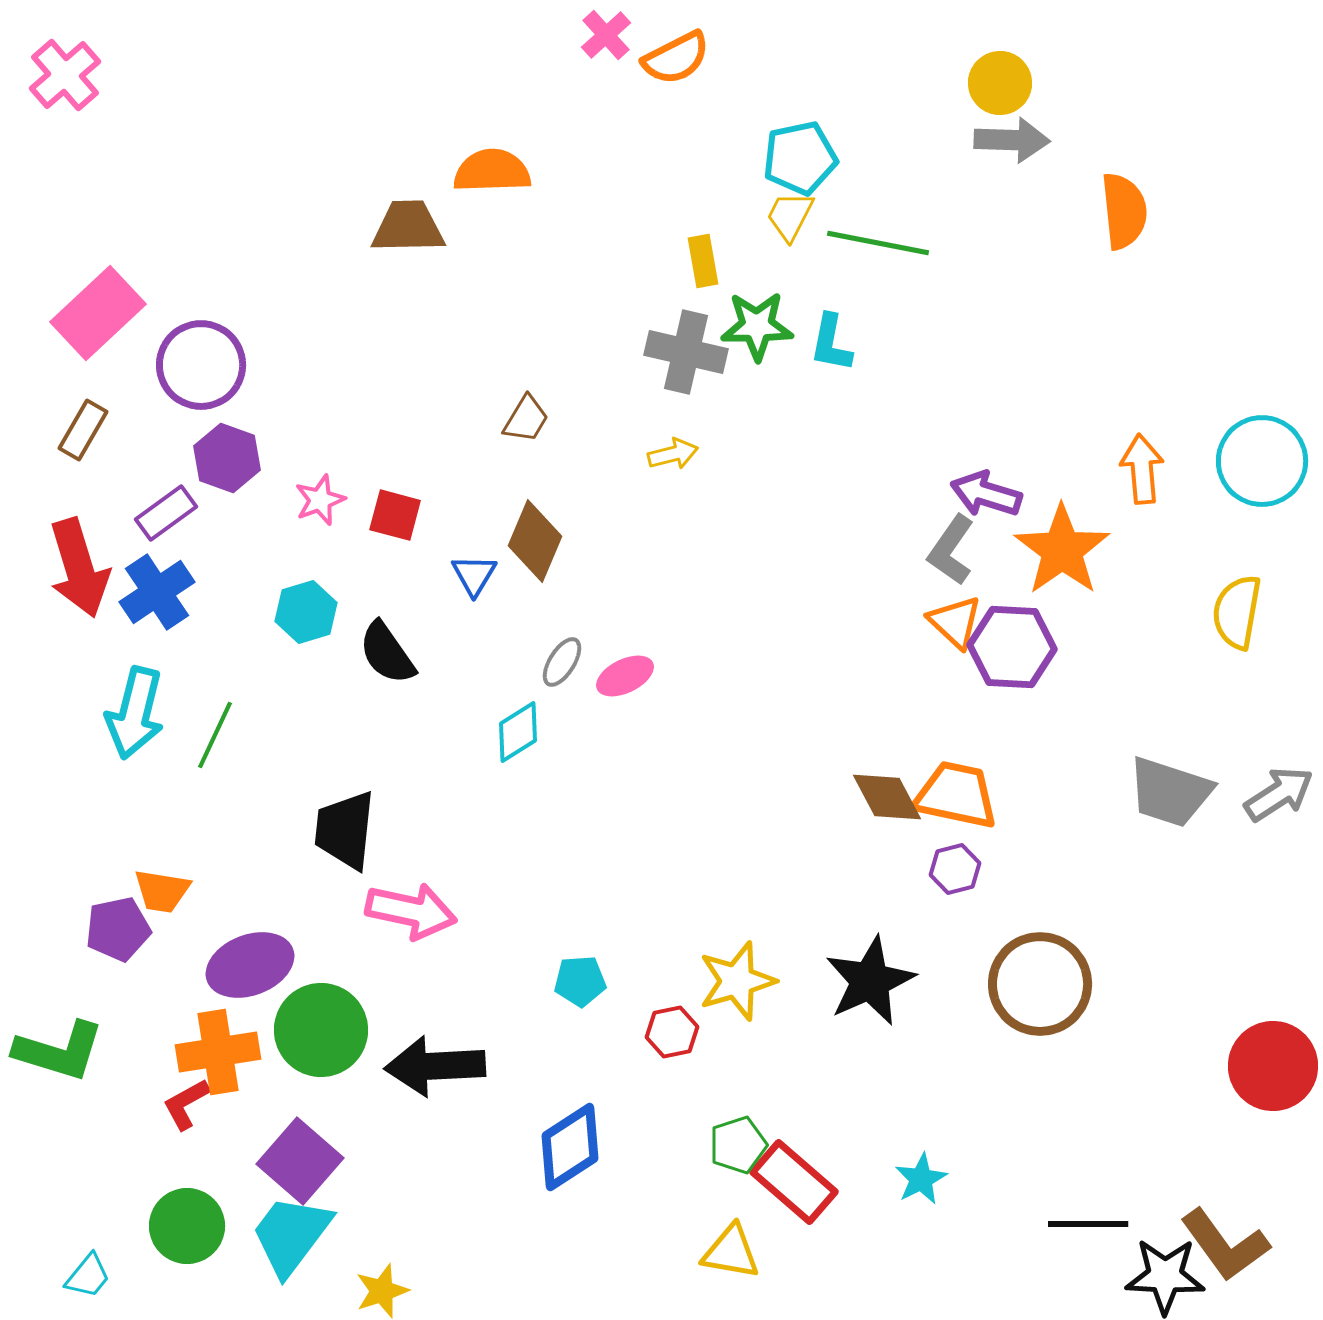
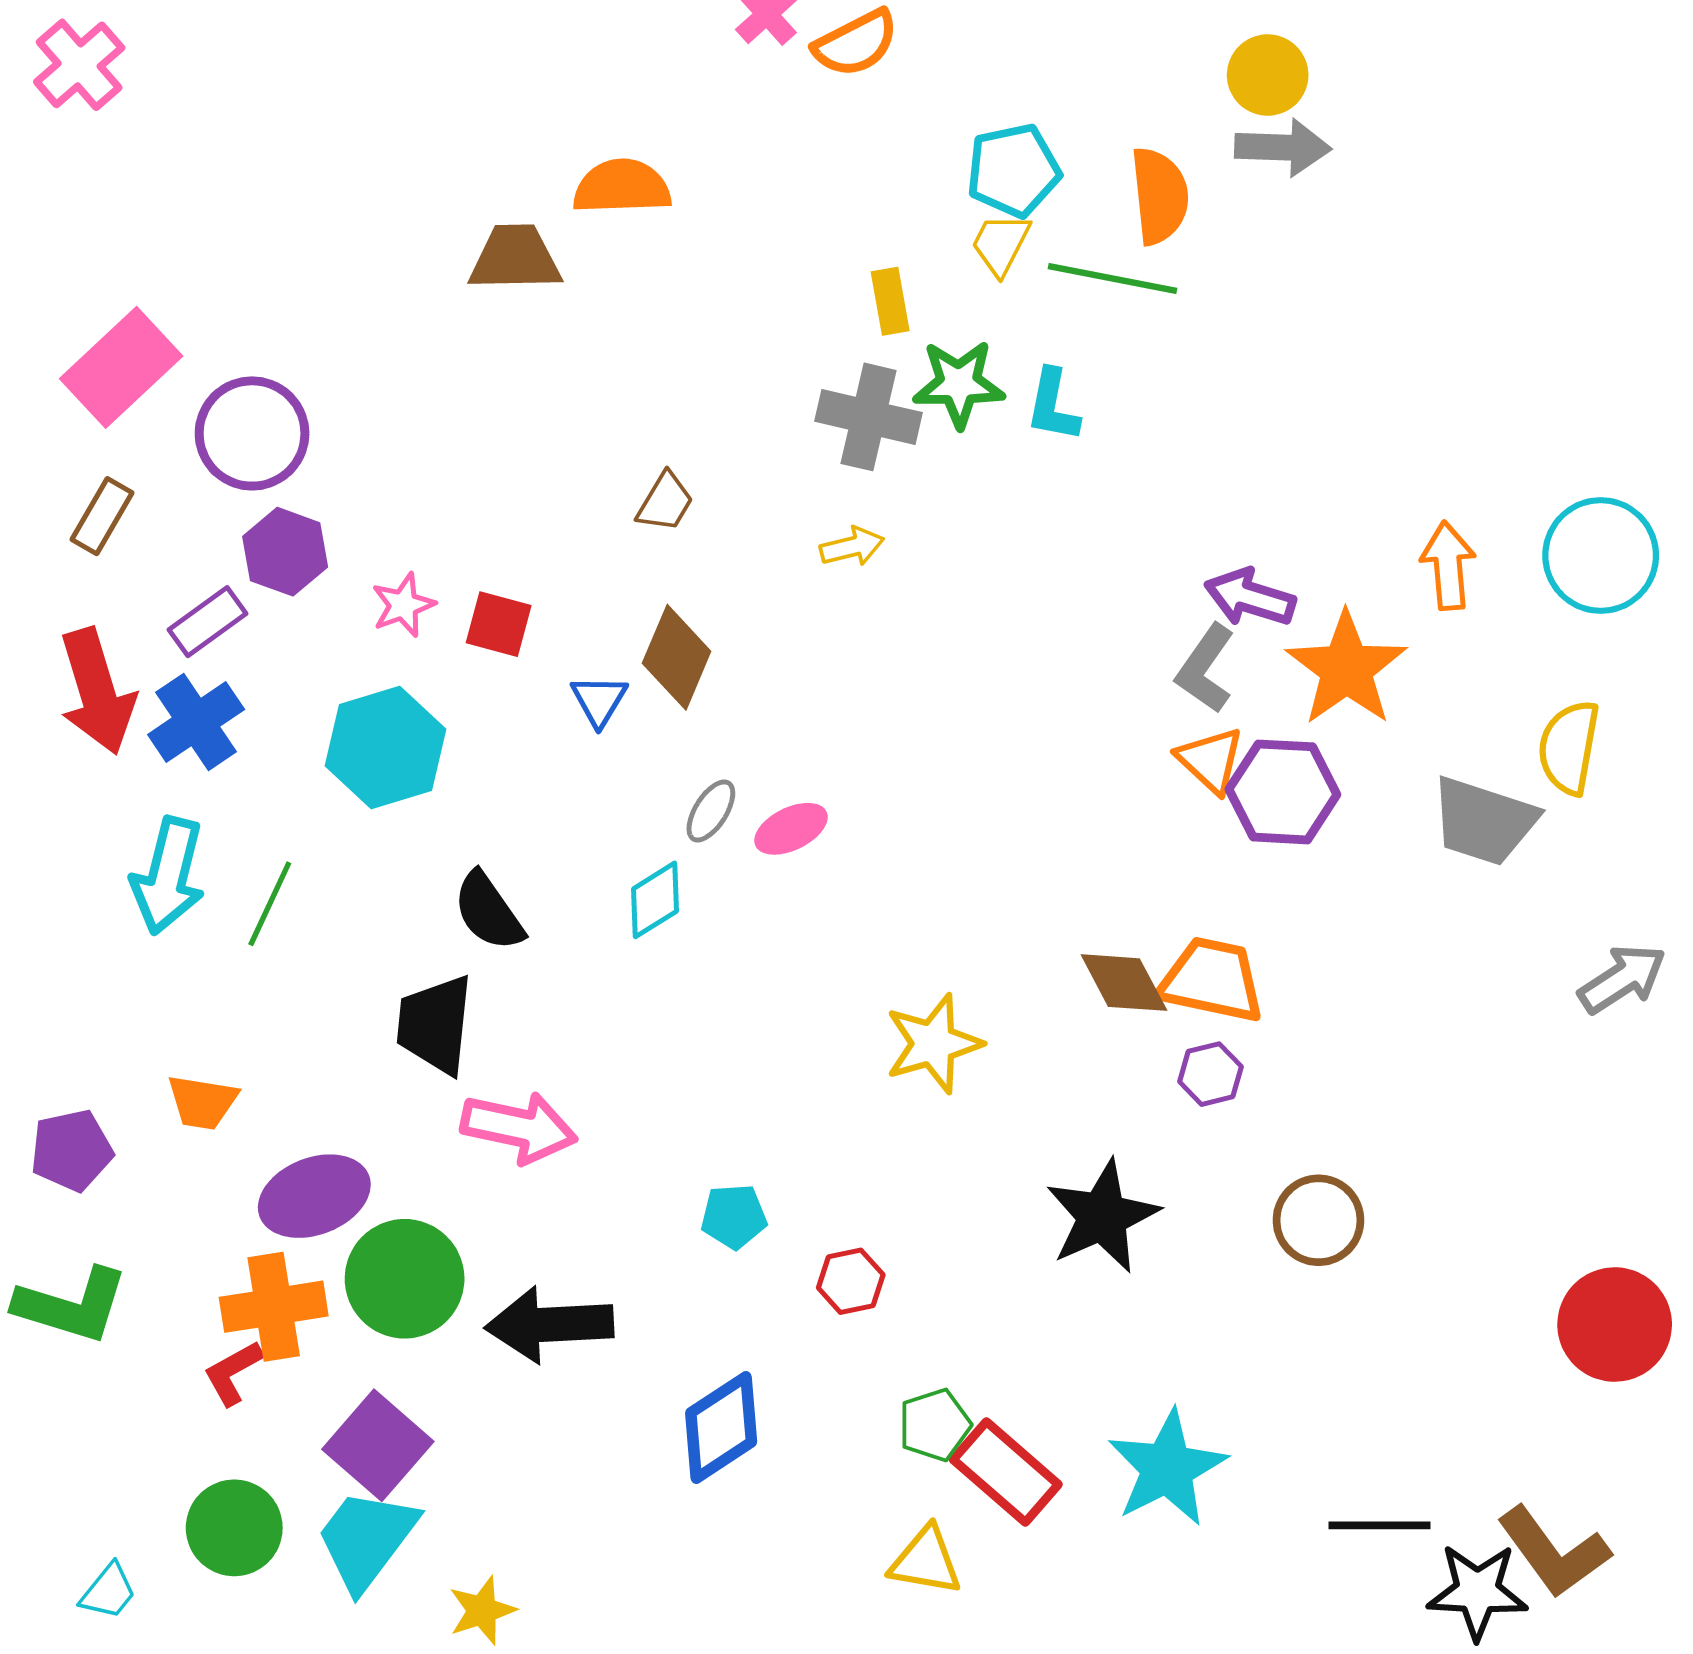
orange semicircle: (1124, 211) -> (1160, 196), moved
cyan hexagon: (306, 612) -> (385, 747), size x1.5
black semicircle: (387, 653) -> (488, 911), moved
gray trapezoid: (1170, 792) -> (1484, 821), moved
purple pentagon: (118, 929) -> (72, 1150), moved
yellow star: (737, 981) -> (933, 1044), moved
brown circle: (1040, 984) -> (1318, 1220), size x0.7
cyan star: (921, 1179) -> (1167, 1468), size x1.8

